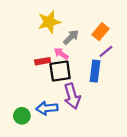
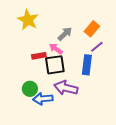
yellow star: (49, 22) -> (28, 20), moved, turned -30
purple arrow: (72, 96) -> (66, 88), turned 120
green circle: (22, 116) -> (30, 89), moved

